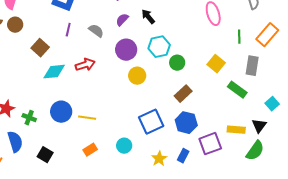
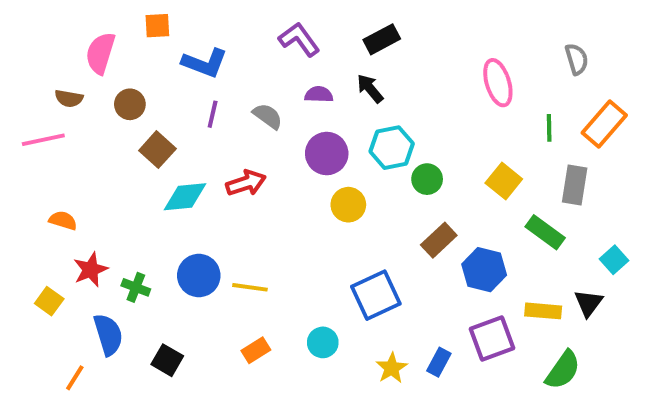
purple semicircle: (122, 20) -> (319, 94), turned 48
brown circle: (15, 25) -> (130, 104), moved
blue hexagon: (186, 123) -> (484, 270), moved
green semicircle: (255, 151) -> (563, 370), moved

